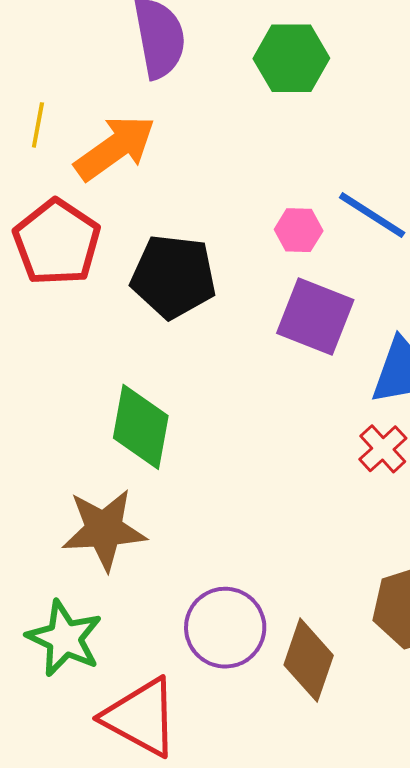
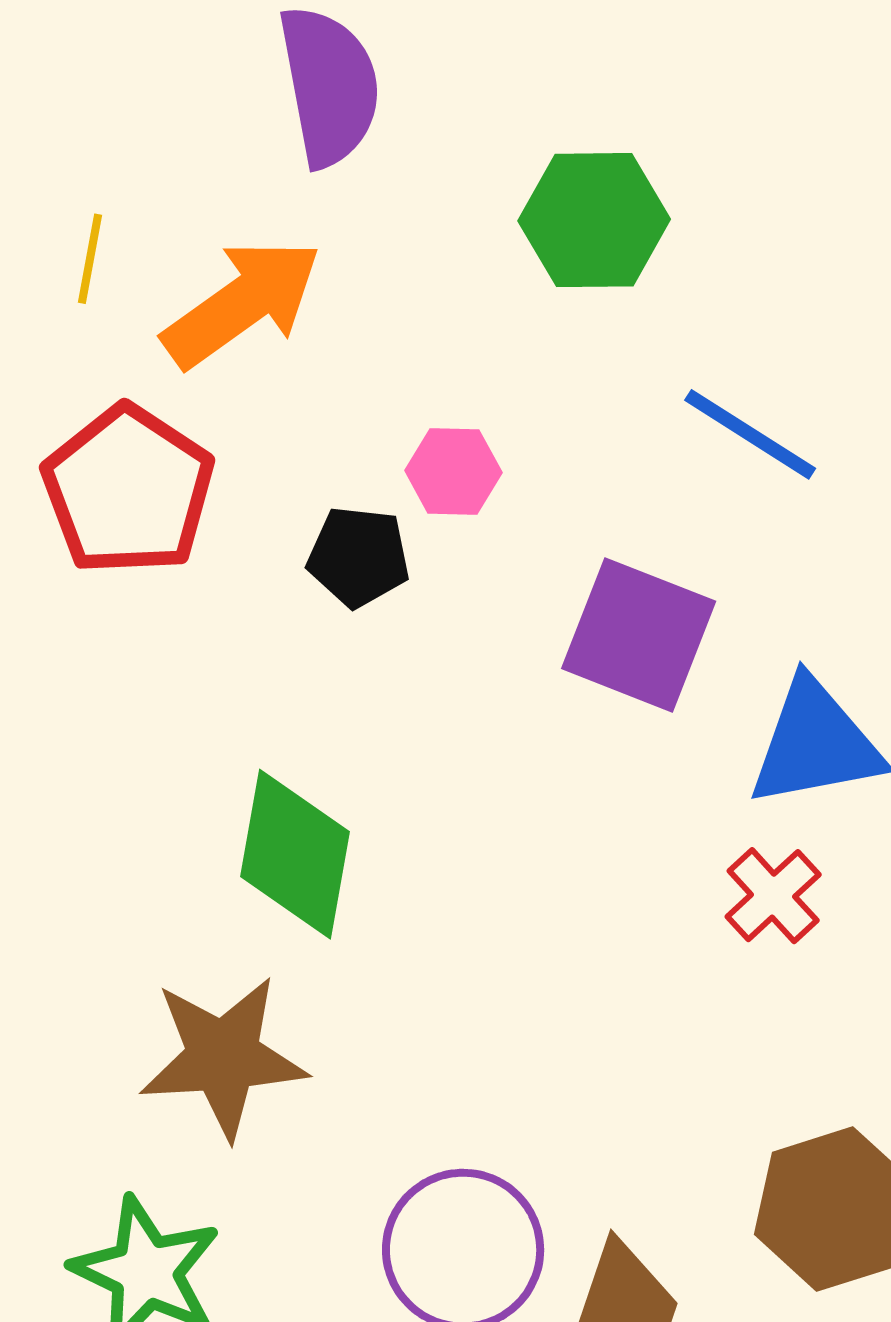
green hexagon: (291, 58) -> (594, 220), moved
pink hexagon: (299, 230) -> (453, 471), moved
black pentagon: (173, 276) -> (359, 557), size x0.6

